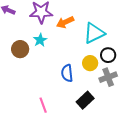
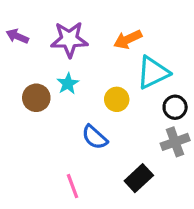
orange arrow: (65, 22) -> (128, 39), moved
yellow circle: (90, 63) -> (117, 99), moved
blue semicircle: (67, 73) -> (95, 137), moved, turned -42

